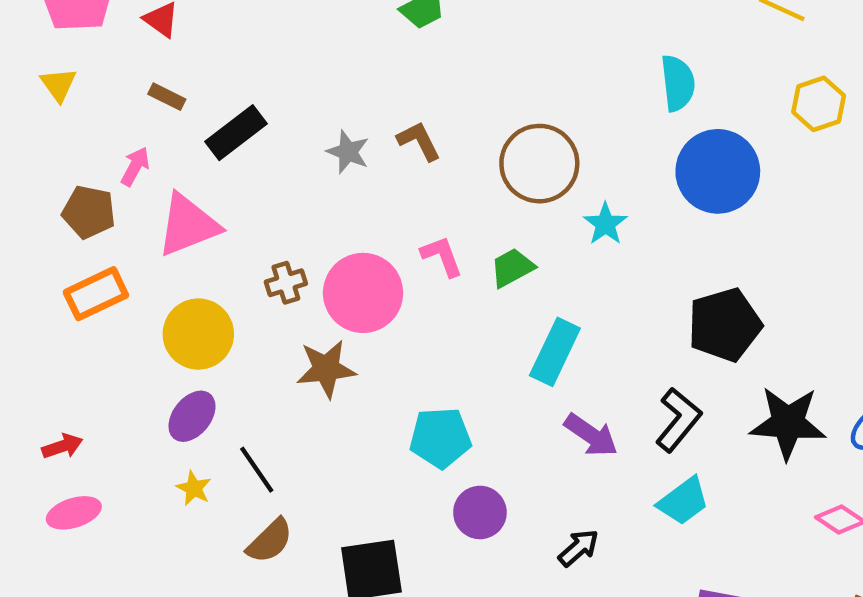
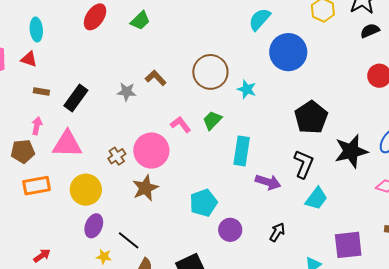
cyan semicircle: (678, 83) -> (260, 19), turned -115
pink triangle: (188, 225) -> (67, 144), turned 40
orange rectangle: (96, 294) -> (37, 186), turned 32

